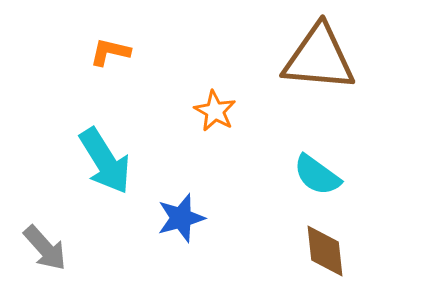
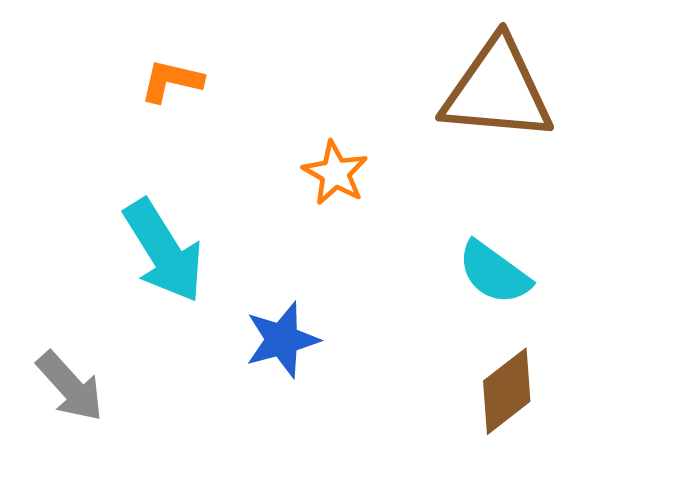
brown diamond: (325, 251) -> (507, 391), turned 58

